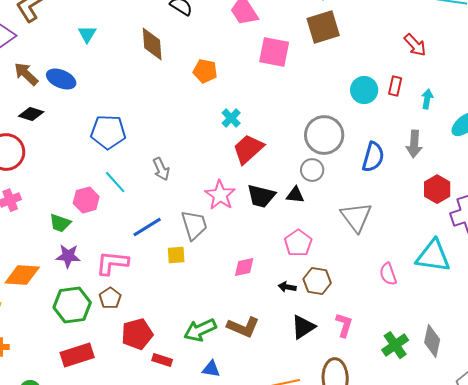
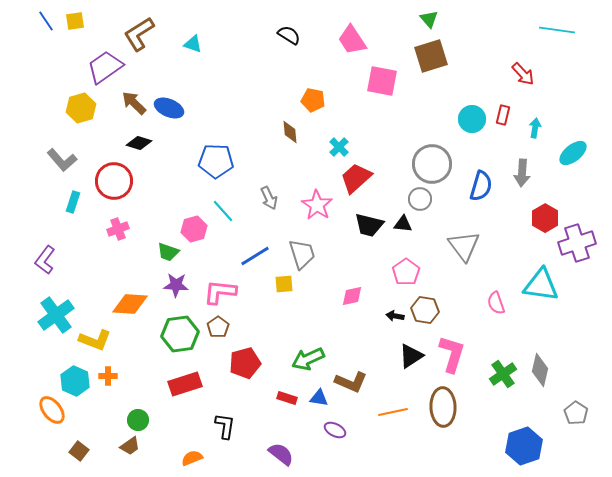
cyan triangle: (87, 34) -> (193, 44), moved, turned -42
brown diamond: (152, 44) -> (290, 132), moved, size x0.7
pink star: (220, 195) -> (317, 205), moved
pink L-shape: (344, 325) -> (452, 354), size x1.5
brown L-shape: (243, 327) -> (351, 382), moved
red rectangle: (162, 360) -> (287, 398), moved

